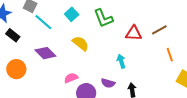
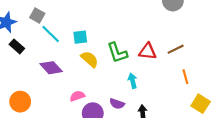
cyan square: (72, 14) -> (80, 37), moved, turned 32
green L-shape: (103, 18) -> (117, 53), moved
orange circle: (16, 69) -> (20, 102), moved

